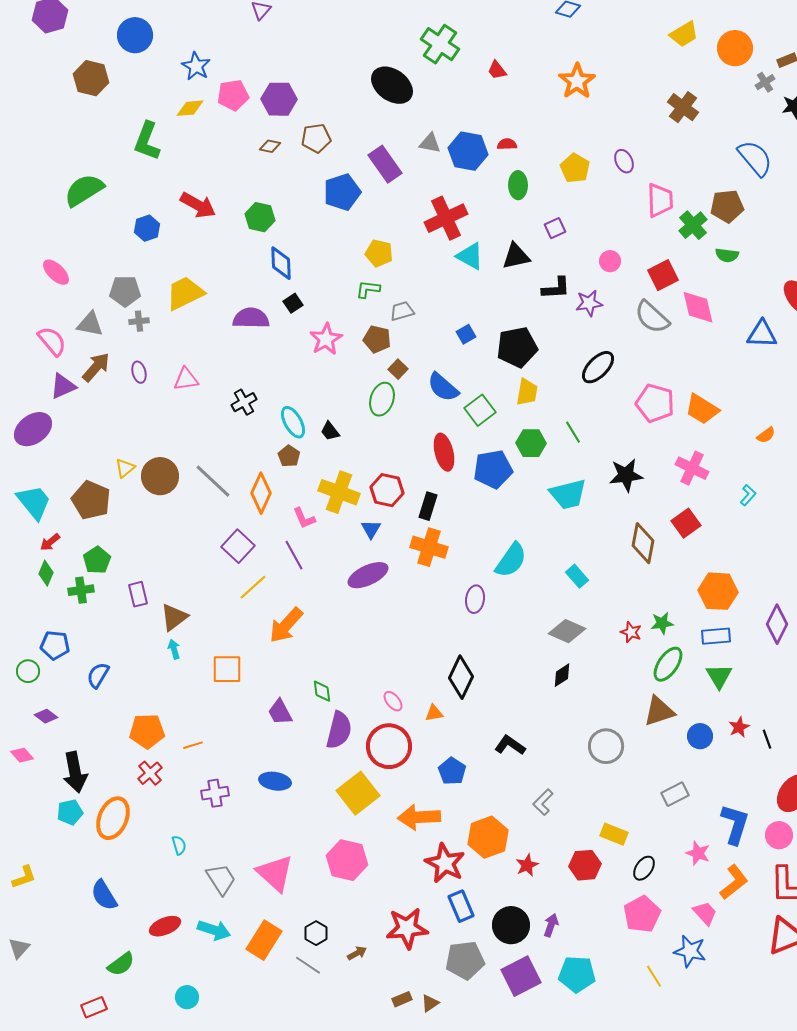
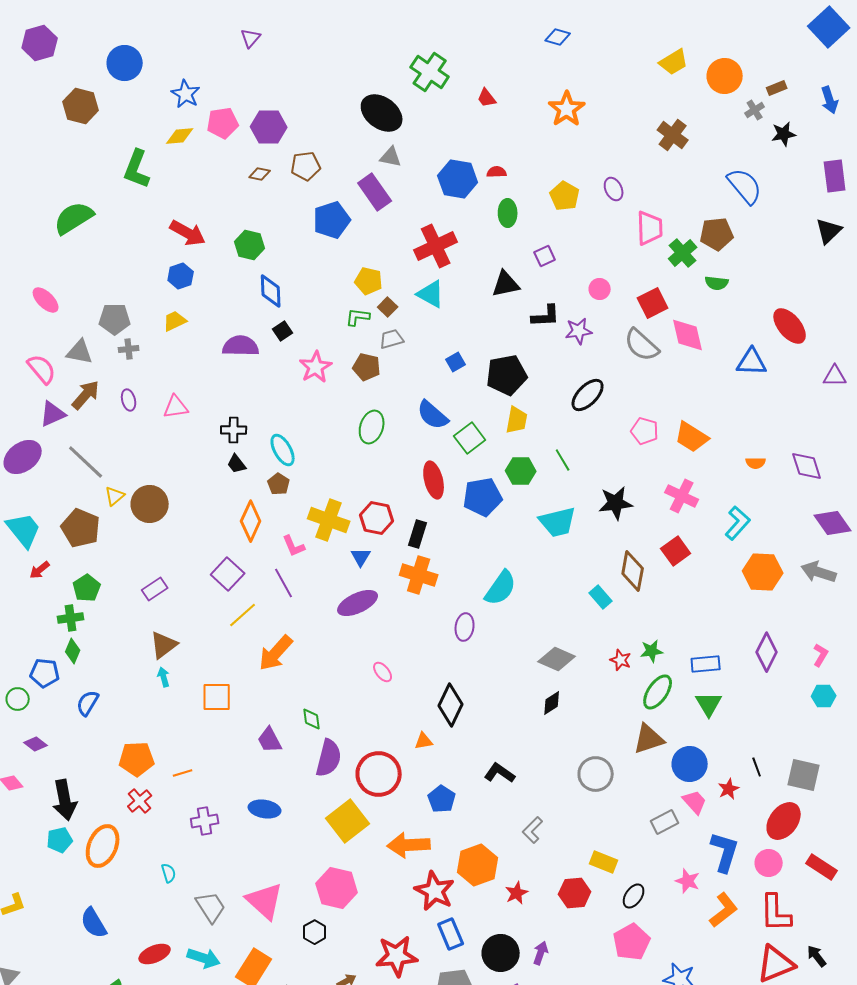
gray triangle: (430, 143) -> (391, 157), moved
blue hexagon: (147, 228) -> (181, 276), moved
cyan triangle: (470, 256) -> (431, 294), moved
yellow trapezoid: (185, 293) -> (175, 321), size x0.6
brown square: (398, 369) -> (388, 307), moved
black cross: (244, 402) -> (234, 430), turned 30
pink pentagon: (655, 403) -> (645, 431), size x0.7
black trapezoid: (330, 431) -> (237, 464), moved
orange semicircle: (766, 435) -> (756, 463), turned 36
gray line: (213, 481) -> (86, 462), moved
cyan L-shape: (748, 495) -> (738, 523), size x1.6
green diamond: (46, 573) -> (73, 651), moved
cyan rectangle: (577, 576) -> (601, 597), moved
orange hexagon: (718, 591) -> (763, 572), moved
purple rectangle: (138, 594) -> (155, 589), moved, turned 70
pink ellipse: (393, 701) -> (383, 672), moved
red star: (739, 727) -> (729, 789), moved
blue circle: (700, 736) -> (690, 764), size x1.4
pink trapezoid: (705, 913) -> (695, 802), moved
black hexagon: (316, 933) -> (315, 932), moved

